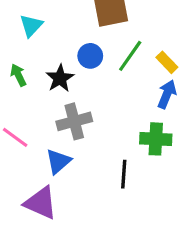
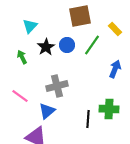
yellow rectangle: (167, 62) -> (115, 29), moved
black star: (60, 78) -> (46, 47), moved
green cross: (156, 139) -> (109, 109), moved

